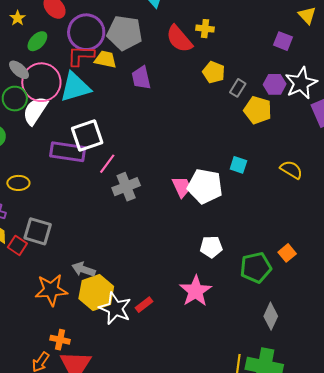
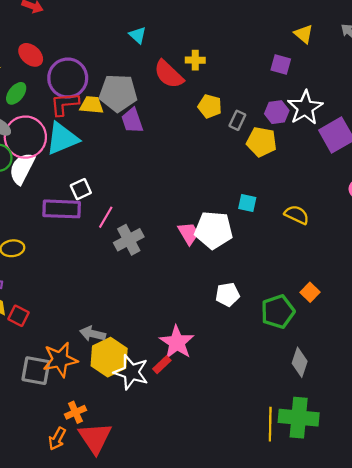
gray pentagon: (125, 33) -> (118, 93), moved
white square: (87, 135) -> (81, 189), size x0.6
yellow semicircle: (291, 170) -> (297, 215), moved
gray square: (38, 231) -> (36, 371), moved
pink star: (196, 291) -> (177, 342), moved
orange cross: (60, 340) -> (75, 412), turned -30

